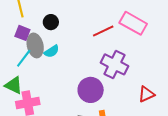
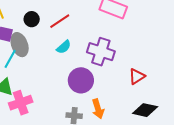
red line: (103, 31) -> (60, 21), moved
cyan semicircle: (52, 51) -> (64, 47), moved

